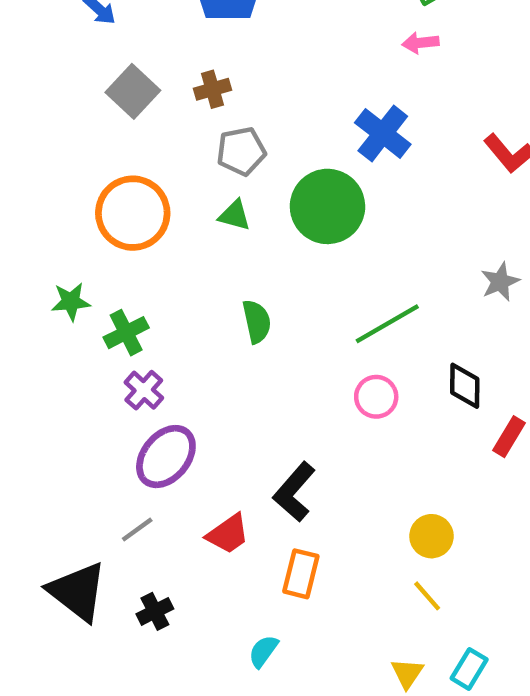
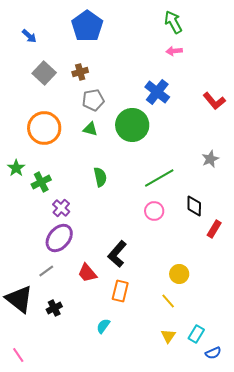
green star: (71, 302) -> (16, 168), turned -30
purple cross: (144, 390) -> (61, 208), moved
red trapezoid: (228, 534) -> (87, 273), turned 85
yellow line: (427, 596) -> (168, 301), moved

